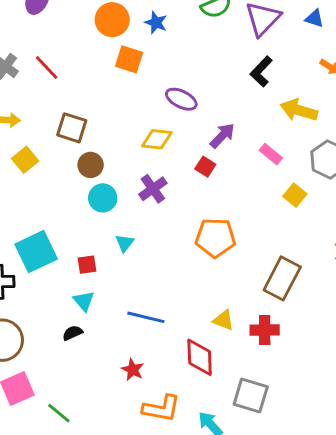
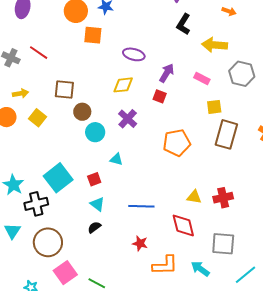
yellow square: (295, 195) -> (214, 107), moved, turned -35
cyan triangle: (125, 243) -> (116, 159), turned -40
brown rectangle: (282, 278) -> (226, 134), moved

